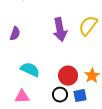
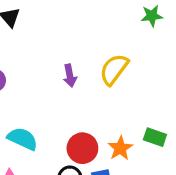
purple arrow: (60, 30) -> (70, 76), size x0.6

